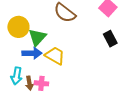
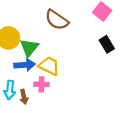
pink cross: (41, 83) -> (41, 84), moved

